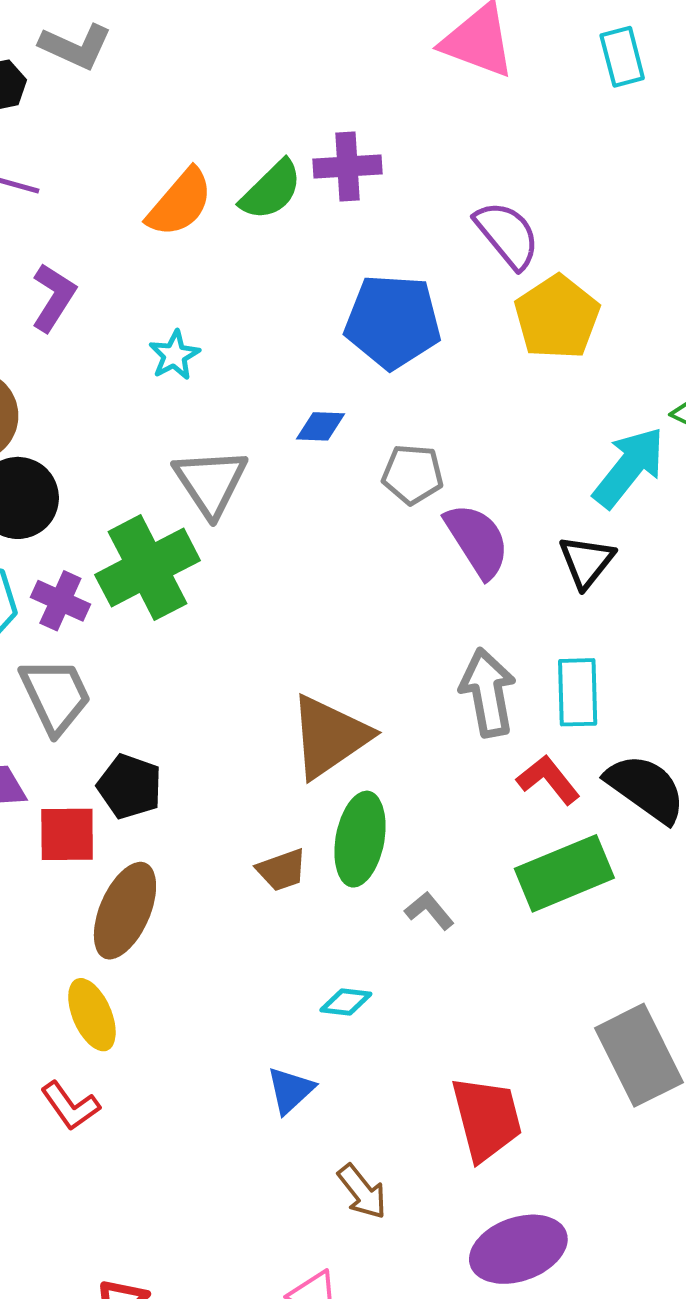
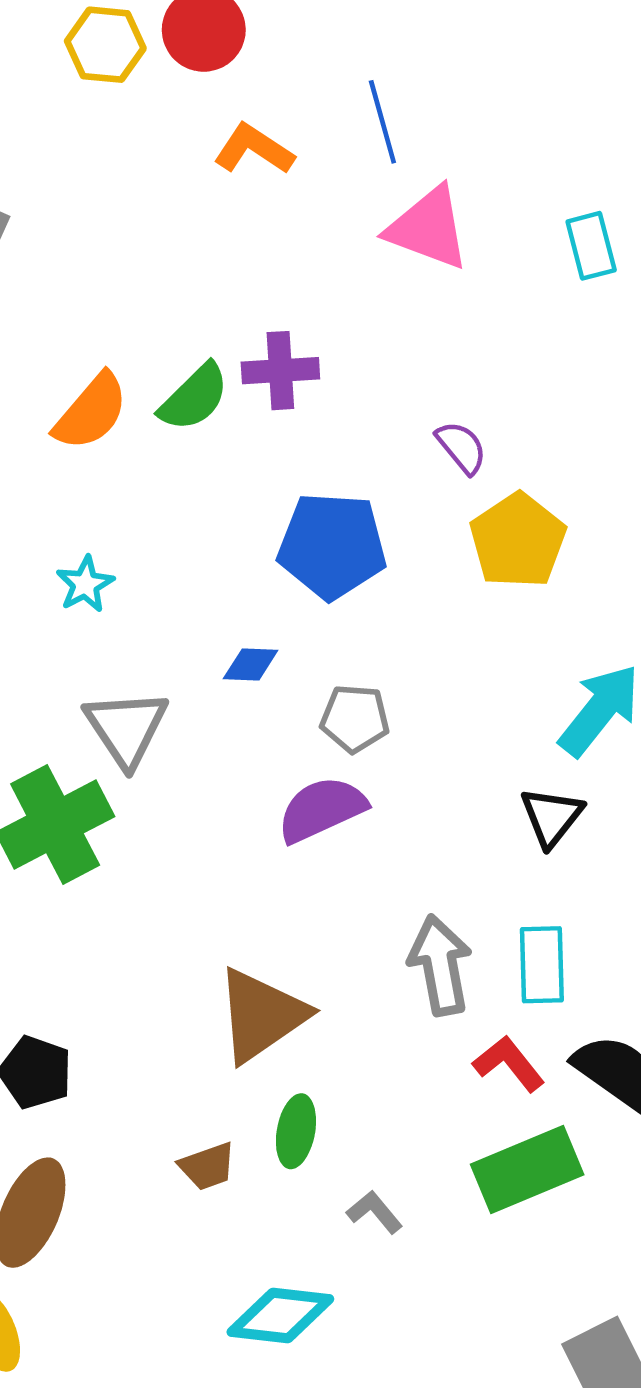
purple semicircle: (507, 235) -> (461, 447), size x0.7
purple semicircle: (477, 540) -> (322, 809), moved, turned -82
green ellipse: (360, 839) -> (296, 1131), size x0.7
cyan diamond: (346, 1002) -> (280, 1315), size x1.8

